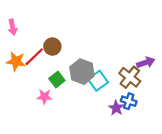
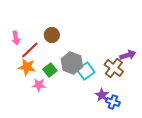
pink arrow: (13, 27) -> (16, 38), moved
brown circle: (52, 47) -> (52, 35), moved
orange star: (16, 61) -> (27, 67), moved
blue cross: (129, 101) -> (113, 102), moved

